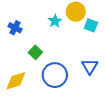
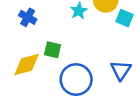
green square: (35, 52) -> (52, 50), turned -32
yellow diamond: (16, 81) -> (27, 64), moved

